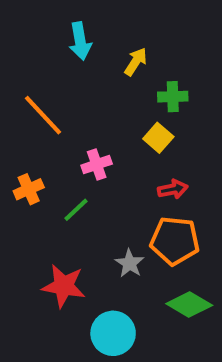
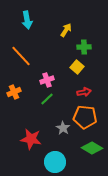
cyan arrow: (80, 41) -> (27, 20), moved
green line: (76, 210) -> (47, 99), moved

